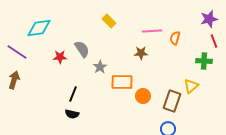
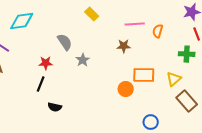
red star: (60, 57) -> (46, 63), moved
orange rectangle: (122, 82) -> (144, 75), moved
black line: (73, 94) -> (41, 84), moved
brown rectangle: (172, 101) -> (187, 101), moved, turned -60

